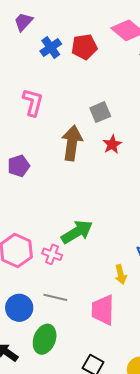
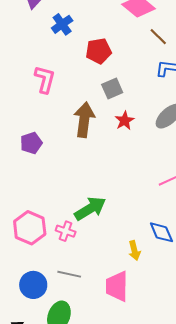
red pentagon: (84, 47) -> (99, 51), moved

